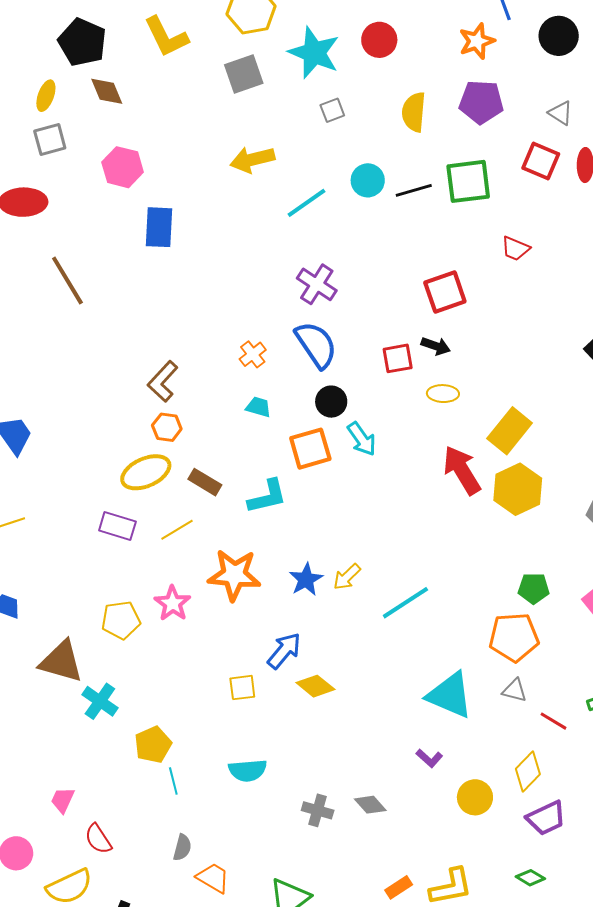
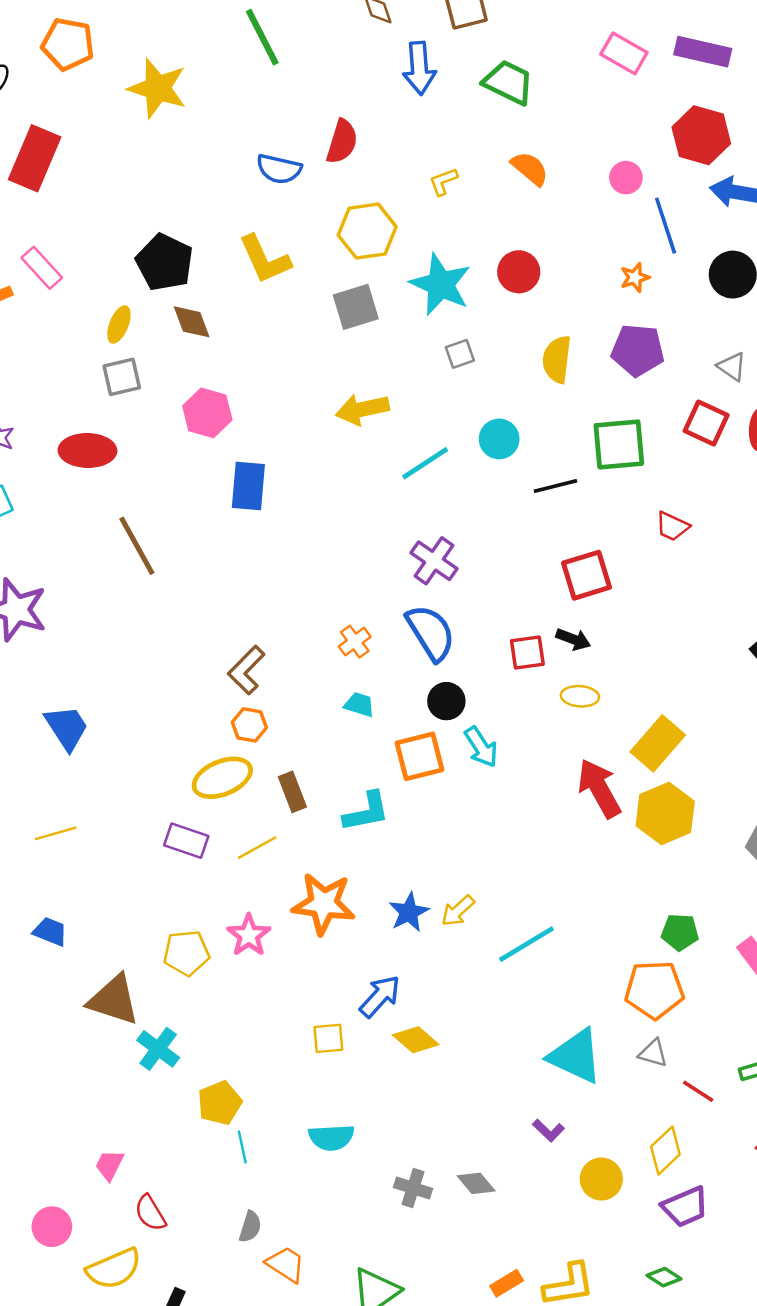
orange star: (477, 41) -> (635, 277), size x0.7
black line: (414, 190) -> (555, 486), moved
brown rectangle: (205, 482) -> (292, 792), turned 36

